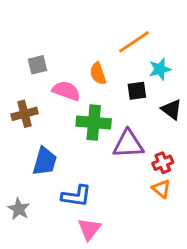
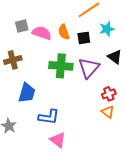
pink semicircle: (66, 91) -> (42, 33), moved
black square: (137, 91) -> (84, 38), moved
purple triangle: (128, 144) -> (89, 68), moved, turned -45
pink triangle: (89, 229) -> (58, 140), turned -30

